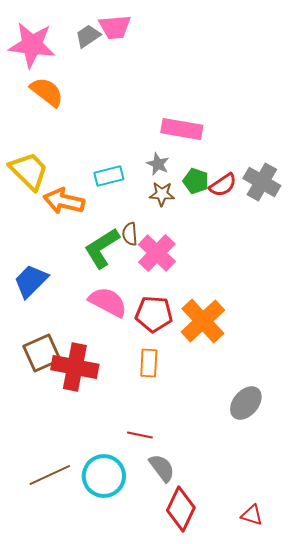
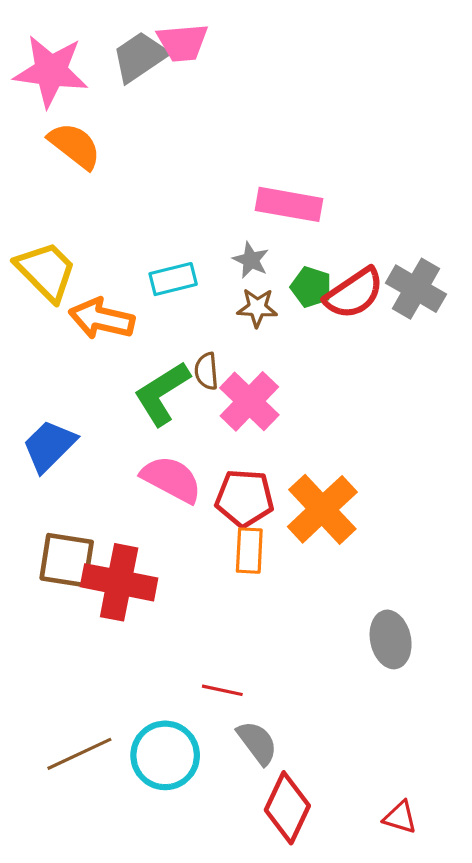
gray trapezoid: (88, 36) -> (140, 57), size x1.4
red semicircle: (223, 185) -> (354, 293), size x1.4
brown square: (42, 353) -> (67, 560), turned 33
orange rectangle: (149, 363) -> (249, 551), moved
gray ellipse: (246, 403) -> (391, 639), turned -52

